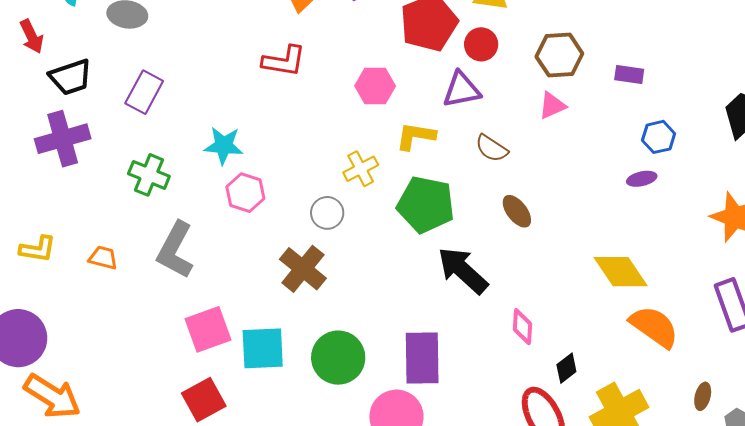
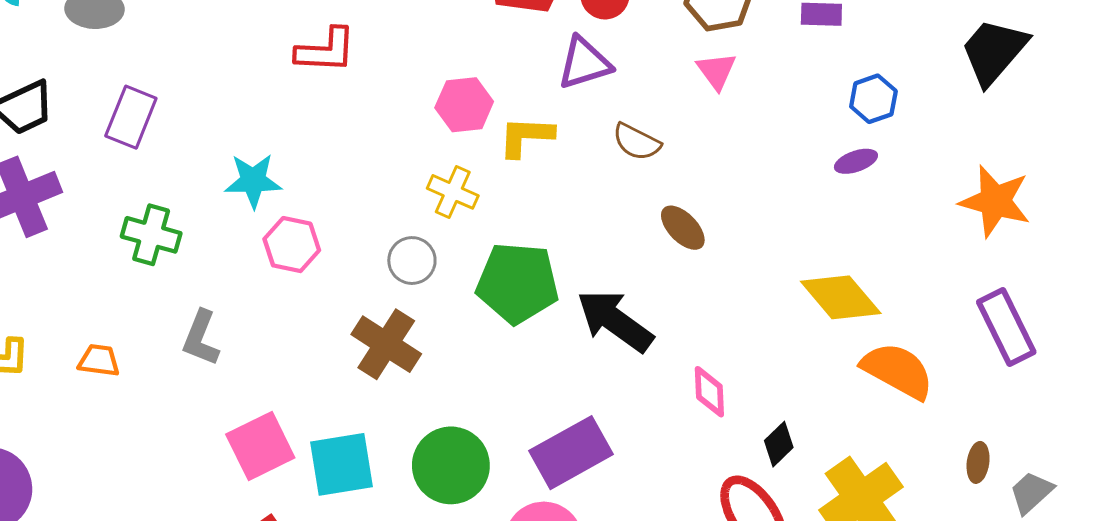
pink hexagon: (375, 86) -> (464, 105), moved
pink triangle: (552, 106) -> (716, 71), turned -36
yellow cross: (361, 169) -> (453, 192), turned -32
green pentagon: (426, 205) -> (517, 283), moved
gray L-shape: (175, 250) -> (201, 338), size x0.7
purple rectangle: (422, 358) -> (571, 453), turned 68

